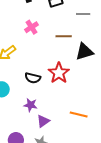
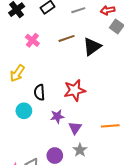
red star: (59, 73) -> (75, 90), moved, turned -30
black semicircle: (33, 78) -> (39, 92), moved, turned 91
orange line: (79, 115) -> (110, 126), moved

